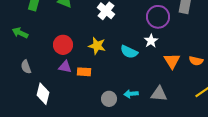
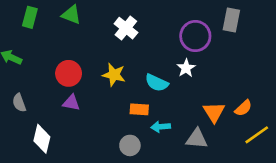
orange triangle: (172, 61) -> (214, 112), moved
orange semicircle: (196, 61) -> (243, 108), moved, turned -56
orange rectangle: (84, 72) -> (139, 109), moved
cyan arrow: (131, 94) -> (161, 127), moved

